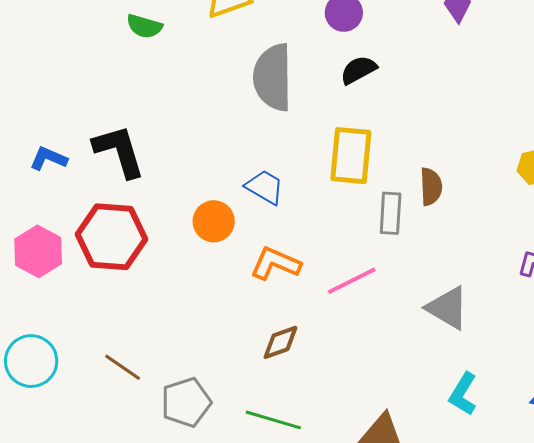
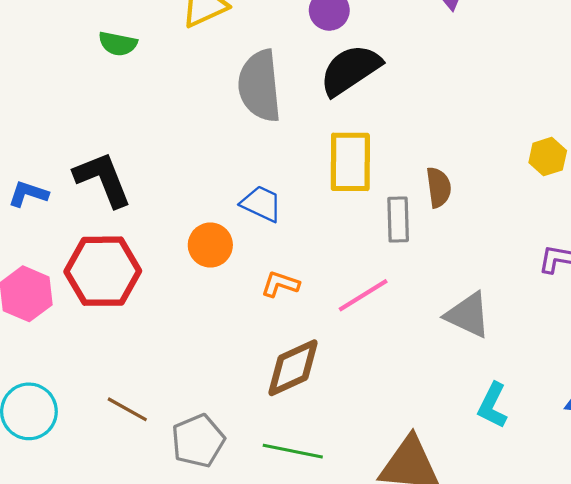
black semicircle: (358, 70) -> (350, 70), size x1.6
orange L-shape: (275, 264) -> (280, 284), size x0.7
brown diamond: (280, 342) -> (293, 368), size x1.5

